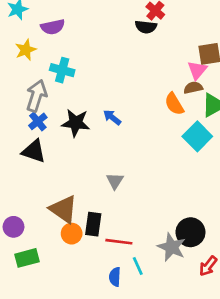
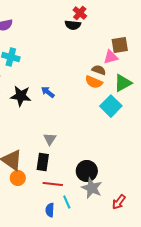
pink triangle: (197, 70) -> (111, 57), turned 35
brown semicircle: (193, 88) -> (99, 70), moved, turned 32
orange semicircle: (174, 104) -> (94, 82), turned -36
black rectangle: (93, 224) -> (43, 162), moved
black circle: (190, 232) -> (87, 171), moved

